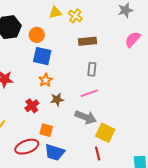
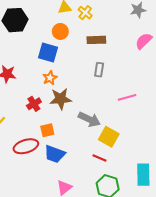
orange circle: (37, 35) -> (60, 31), moved
pink line: (89, 93) -> (127, 97), moved
brown star: (57, 99) -> (61, 99), size x1.5
orange square: (46, 130) -> (47, 130), turned -32
red line: (98, 154) -> (100, 158), turned -56

